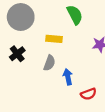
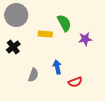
green semicircle: (75, 15) -> (64, 23), moved
gray semicircle: (49, 63) -> (33, 75), moved

